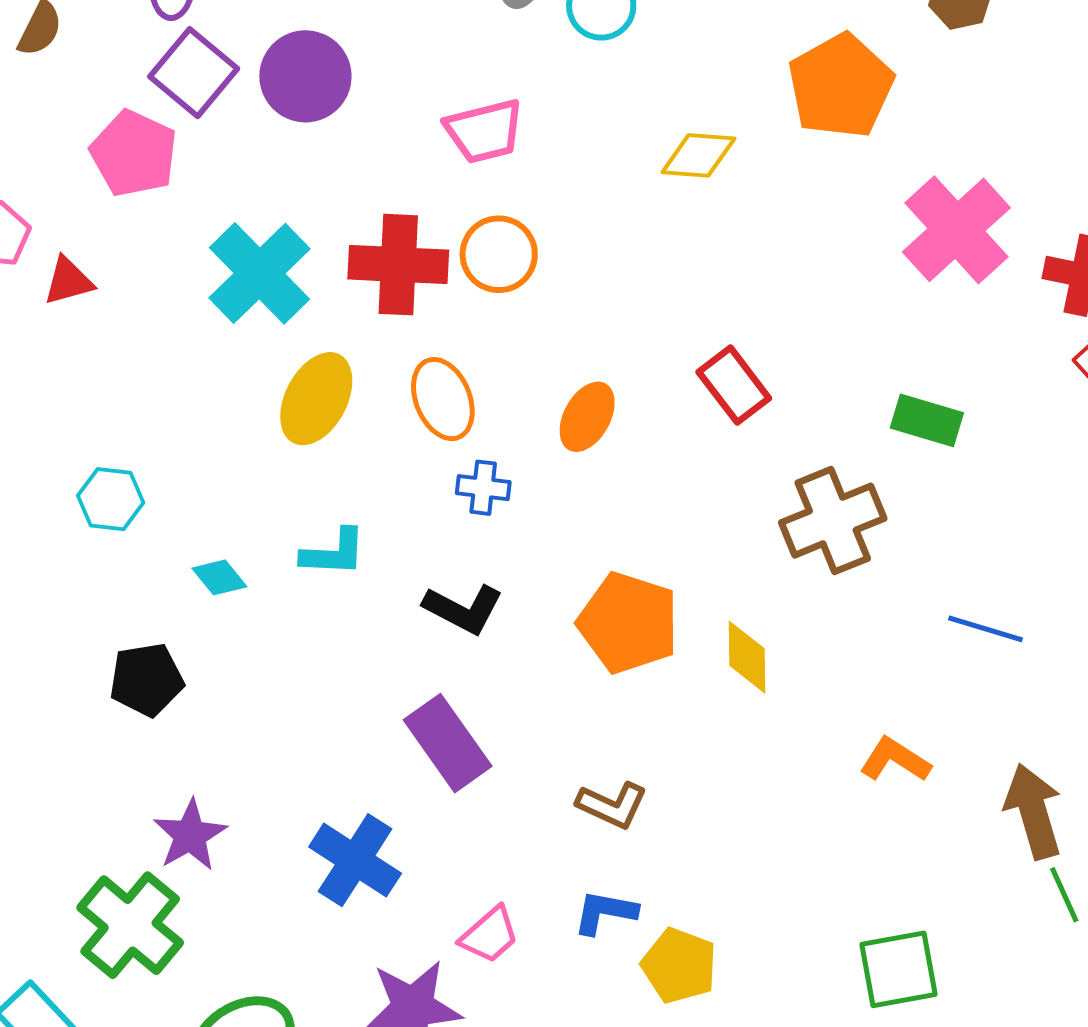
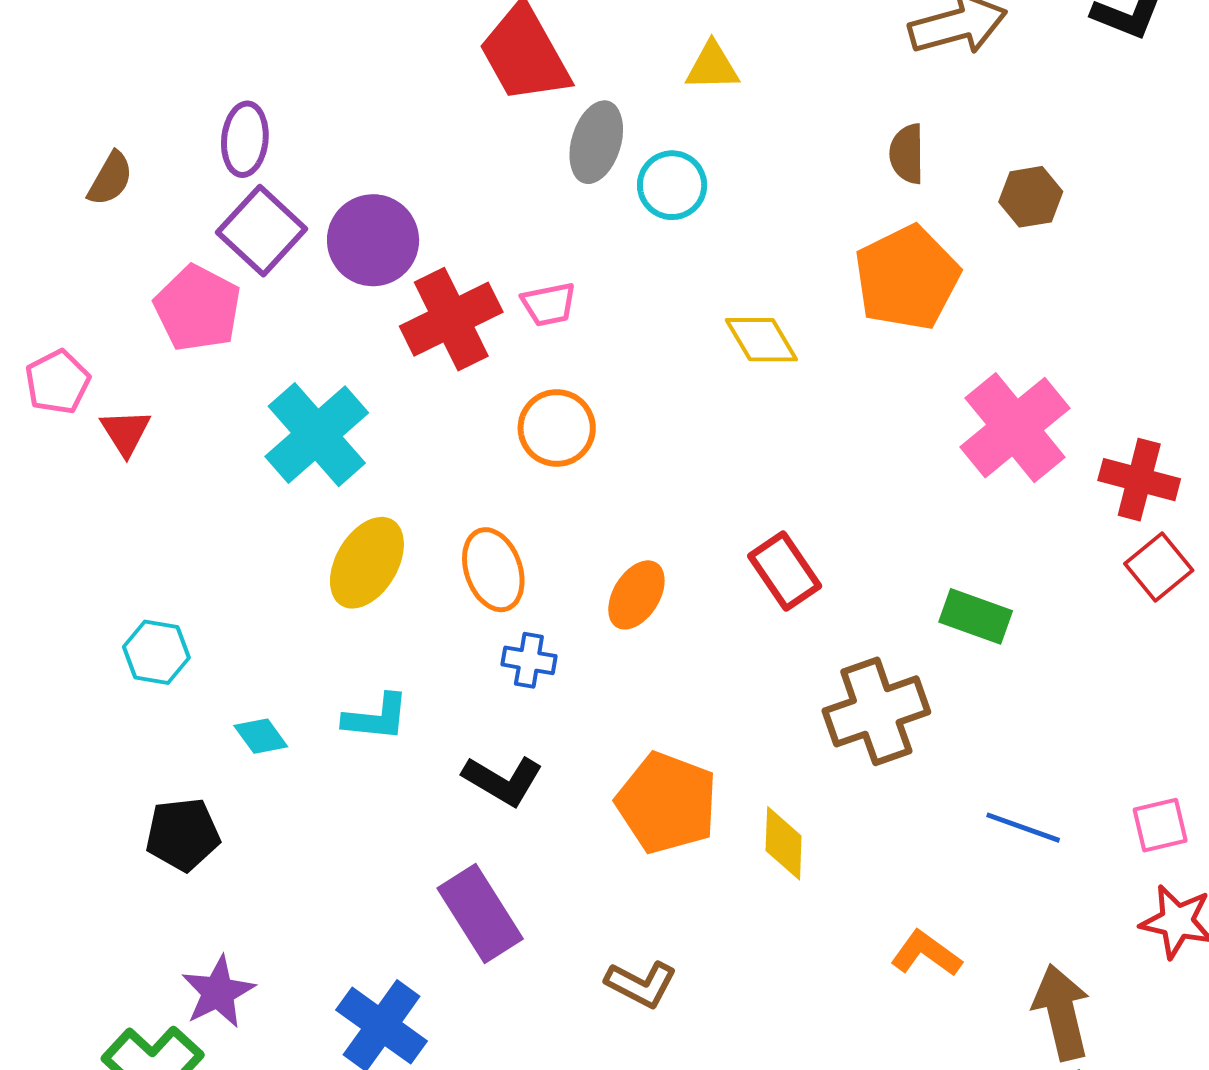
pink trapezoid: (484, 131) -> (549, 304), size x0.7
yellow diamond: (698, 155) -> (761, 340), turned 52
red cross: (398, 265) -> (451, 319), moved, turned -32
red triangle: (68, 281) -> (126, 432), turned -50

